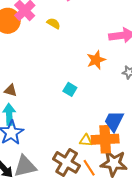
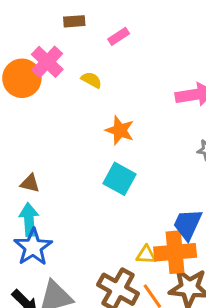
orange star: (96, 60) -> (120, 130), moved, turned -30
cyan square: (70, 89) -> (120, 179), size x1.5

